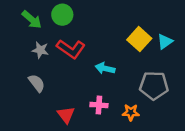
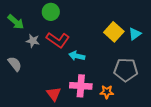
green arrow: (32, 20) -> (16, 22), moved
cyan arrow: (105, 68) -> (77, 56), moved
gray semicircle: (37, 83) -> (15, 64), moved
pink cross: (99, 105) -> (81, 86), size x1.5

